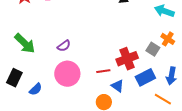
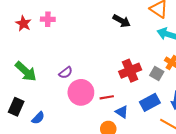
red cross: (127, 59) -> (130, 71), moved
pink circle: (67, 74) -> (81, 92), moved

